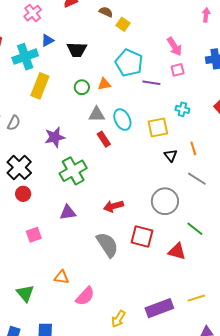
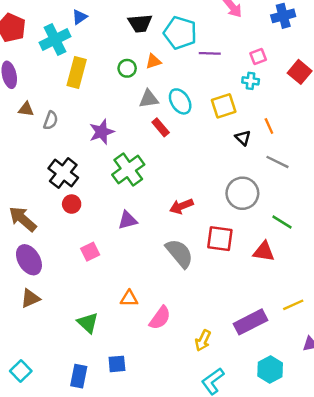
black trapezoid: (77, 50) -> (140, 23), moved
pink square: (178, 70) -> (258, 57), moved

